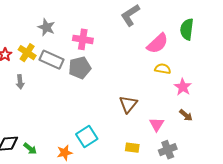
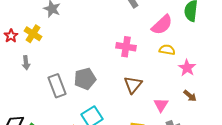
pink cross: (83, 39) -> (126, 47), moved
gray rectangle: (51, 60) -> (57, 86), moved, turned 45
gray pentagon: (80, 68) -> (85, 79), moved

